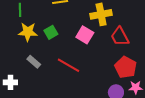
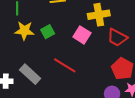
red trapezoid: (120, 37) -> (117, 37), turned -35
gray rectangle: (34, 62) -> (30, 74), moved, size x1.5

